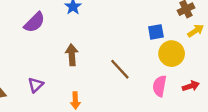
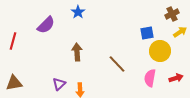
purple triangle: (36, 85) -> (59, 84), moved

